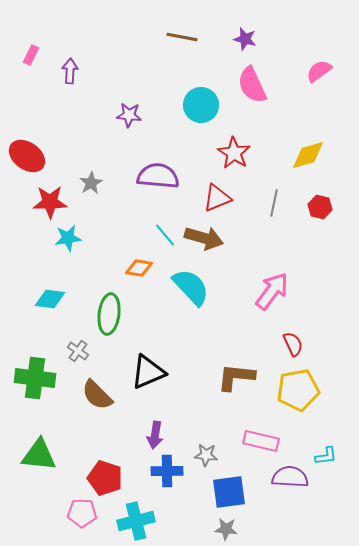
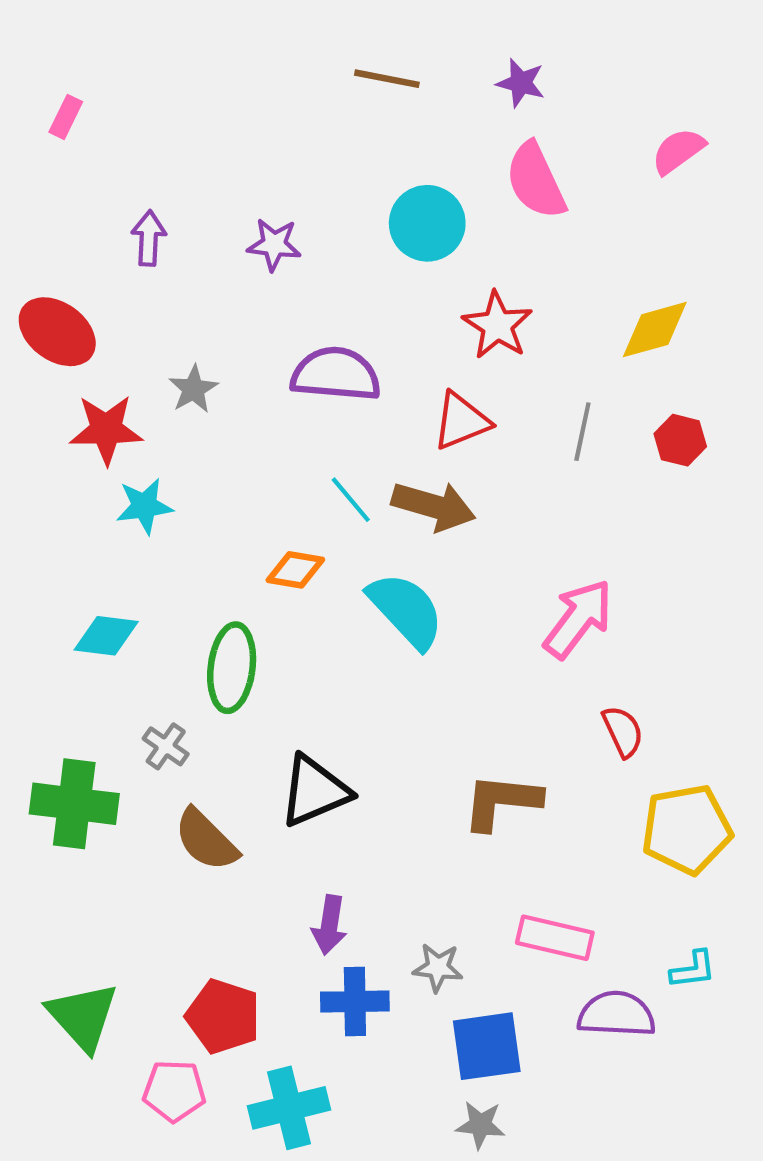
purple arrow: (70, 71) -> (149, 238), moved
yellow pentagon: (298, 390) -> (687, 829), moved
green triangle: (39, 455) -> (83, 1016), moved, turned 42

